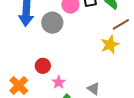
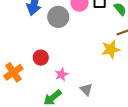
pink star: (59, 82) -> (61, 74), moved

